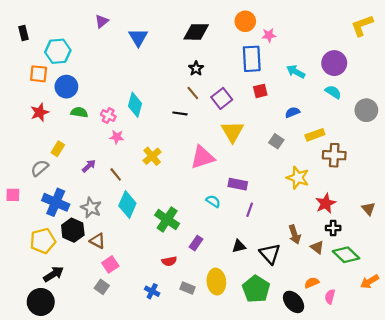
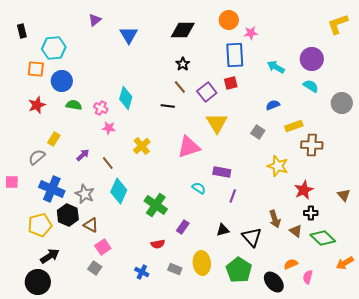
red square: (260, 91) -> (231, 83), moved

